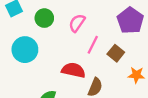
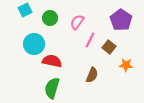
red semicircle: (73, 70) -> (52, 61), moved

